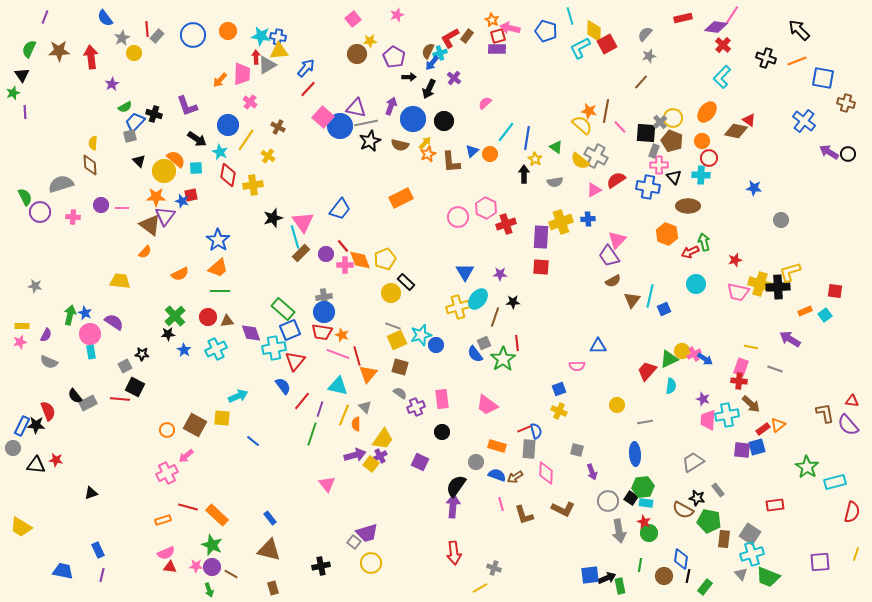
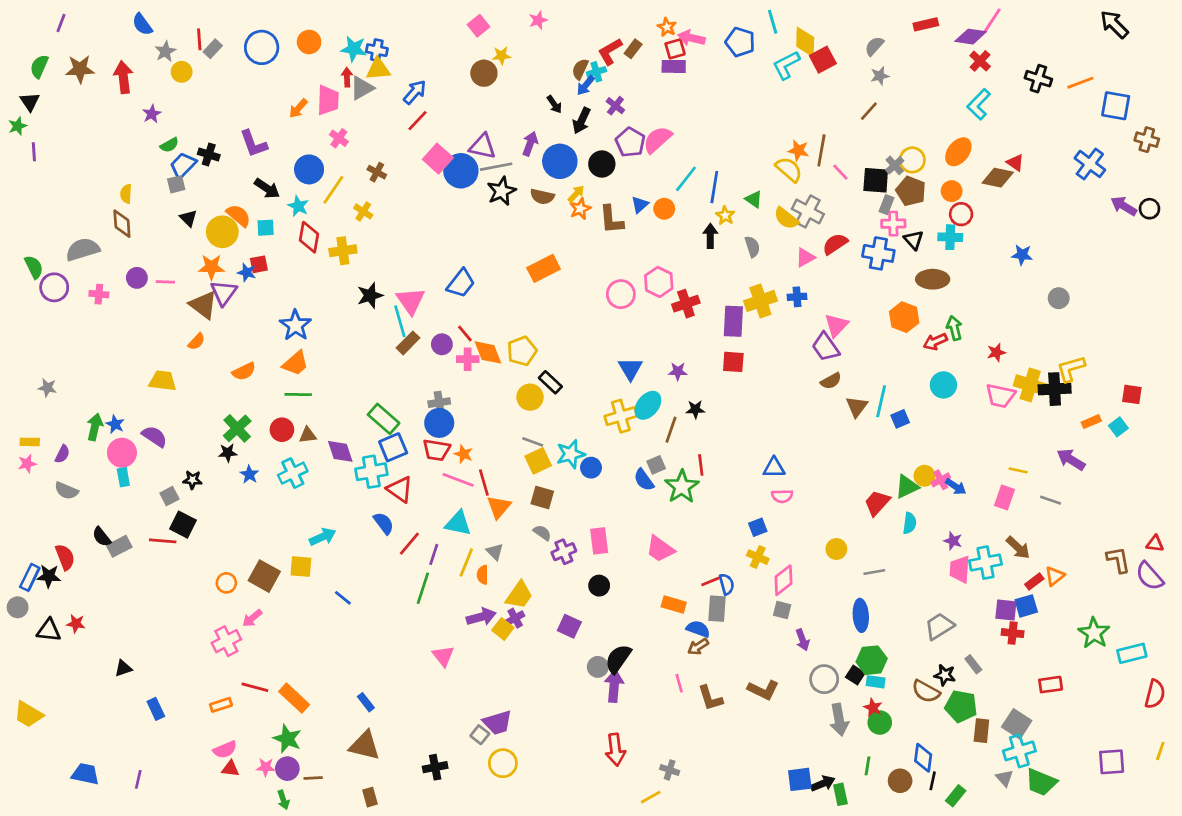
black arrow: (799, 30) -> (1114, 24), moved
purple pentagon: (394, 57) -> (630, 142), moved
black arrow: (409, 77) -> (554, 104), turned 56
pink semicircle: (485, 103) -> (657, 140), size x1.6
gray semicircle: (555, 182) -> (752, 247), turned -98
blue triangle: (598, 346) -> (774, 468), moved
red triangle: (295, 361) -> (400, 489), turned -35
red cross: (739, 381) -> (1013, 633), moved
gray circle: (476, 462) -> (598, 667), moved
pink diamond: (546, 473) -> (783, 580), moved, turned 50
blue semicircle: (497, 475) -> (698, 629), moved
blue rectangle: (98, 550) -> (156, 709), moved
brown line: (231, 574) -> (313, 778), turned -32

